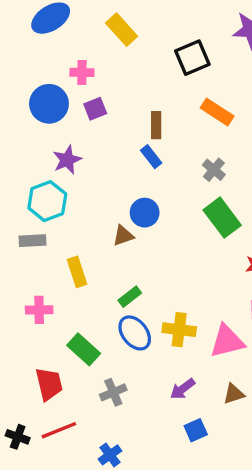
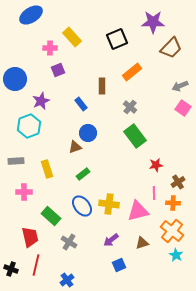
yellow rectangle: (122, 30) -> (72, 37), moved
blue circle: (49, 104) -> (15, 79), moved
orange rectangle: (217, 112) -> (132, 72), turned -72
brown rectangle: (156, 125) -> (102, 86), moved
blue rectangle: (151, 157) -> (81, 104), moved
gray rectangle: (32, 241) -> (16, 161), moved
green rectangle: (130, 297) -> (83, 174), moved
gray cross: (113, 392) -> (69, 242), turned -35
red line: (59, 430) -> (36, 265), turned -55

